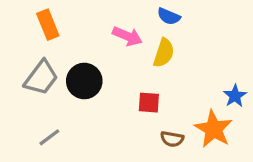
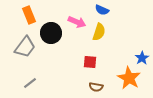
black circle: (84, 81) -> (51, 33), moved
brown semicircle: (172, 139) -> (96, 87), moved

